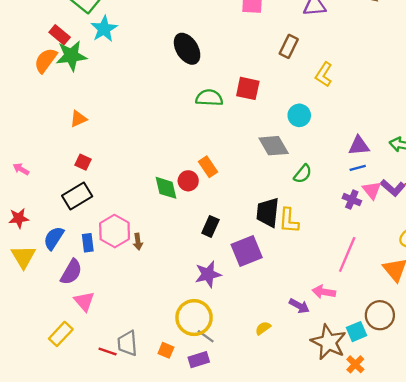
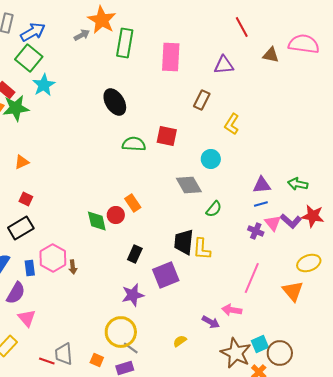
brown circle: (380, 315) -> (280, 353), moved

